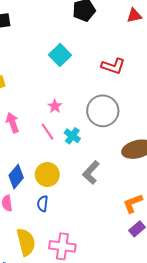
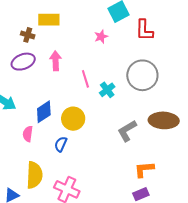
red L-shape: (113, 66) -> (144, 30), moved, turned 55
pink star: (55, 106) -> (101, 37), moved
gray L-shape: (91, 173) -> (127, 131), moved

